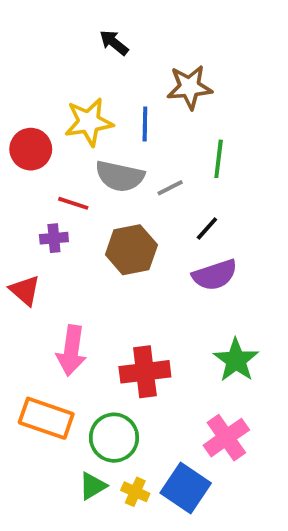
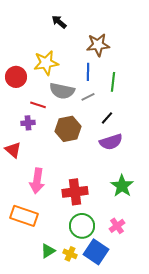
blue line: (145, 124) -> (88, 72), moved
green circle: (114, 438) -> (82, 226), moved
pink cross: (226, 438) -> (117, 226), size x0.7

